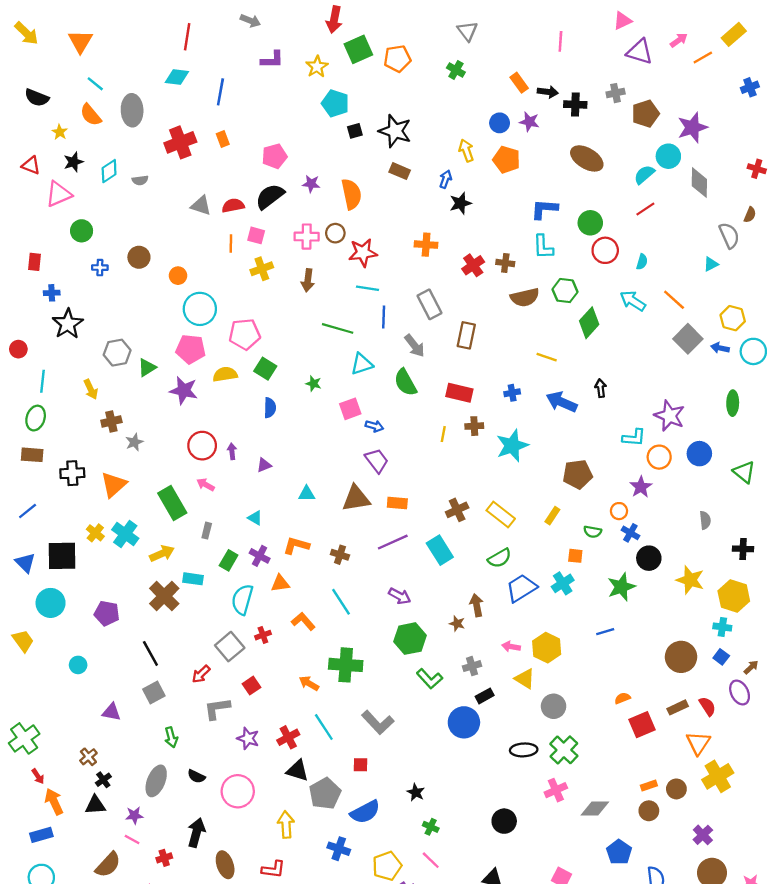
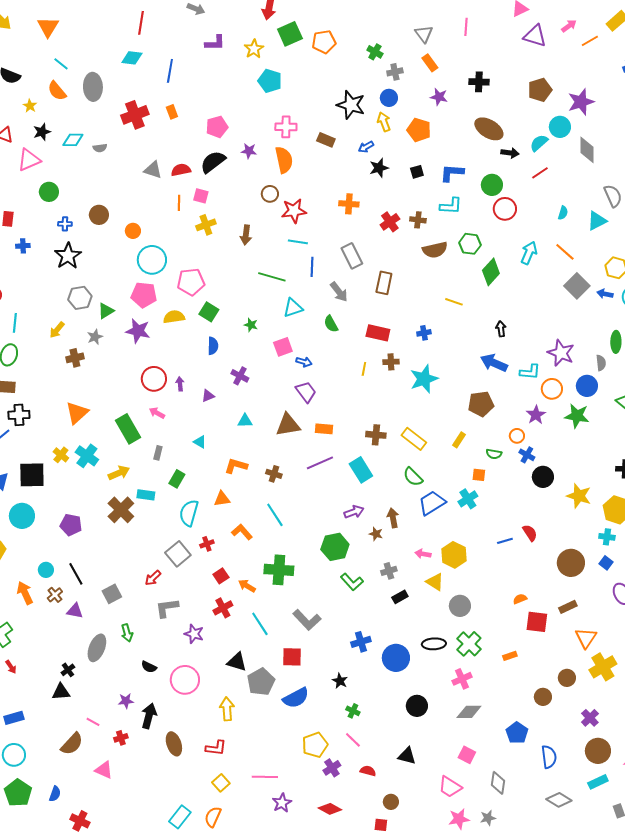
gray triangle: (467, 31) -> (424, 34), moved
black arrow: (548, 92) -> (510, 153), moved
gray cross: (616, 93) -> (395, 72), moved
blue circle: (500, 123) -> (389, 98), moved
black square: (355, 131) -> (417, 172), moved
black star: (395, 131) -> (351, 105), moved
cyan diamond: (109, 171) -> (73, 140), turned 35
blue arrow: (446, 179) -> (366, 147), turned -140
pink cross: (307, 237) -> (286, 127), moved
cyan L-shape: (543, 247) -> (451, 206), turned -85
cyan semicircle: (642, 262) -> (563, 213), moved
cyan triangle: (711, 264) -> (597, 221), size x1.5
cyan arrow: (633, 301) -> (529, 253), turned 80
black star: (68, 324) -> (68, 256), moved
green semicircle: (405, 382) -> (331, 324), size x0.7
yellow arrow: (91, 389) -> (57, 330), turned 66
blue arrow: (562, 402) -> (494, 363), moved
gray star: (134, 442) -> (95, 337), moved
black cross: (72, 473) -> (19, 415), moved
brown cross: (457, 510) -> (376, 435), turned 30
gray semicircle: (705, 520) -> (601, 363), moved
purple cross: (260, 556) -> (240, 376), moved
green semicircle: (500, 558) -> (413, 477), turned 75
green star: (621, 587) -> (577, 416), moved, turned 30
purple arrow: (400, 596) -> (354, 512), moved, turned -48
black line: (150, 653) -> (76, 574), moved
red square: (251, 686) -> (221, 576), moved
red semicircle: (707, 706) -> (530, 533), moved
blue circle: (464, 722) -> (396, 658), moved
red square: (642, 725) -> (537, 622), turned 30
red cross: (288, 737) -> (223, 608), moved
brown cross: (88, 757) -> (55, 595), moved
red square: (361, 765) -> (292, 657), size x1.5
gray ellipse: (156, 781) -> (97, 648), moved
orange rectangle: (649, 786) -> (510, 656), moved
orange arrow: (54, 802) -> (25, 593), moved
gray diamond: (595, 808) -> (469, 712), moved
purple star: (134, 815) -> (126, 701), moved
blue cross: (339, 849) -> (361, 642), moved, turned -36

